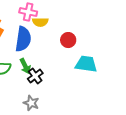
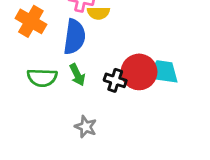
red circle: (68, 40) -> (139, 72), moved, size x1.6
black cross: (35, 76) -> (115, 80), moved, turned -35

